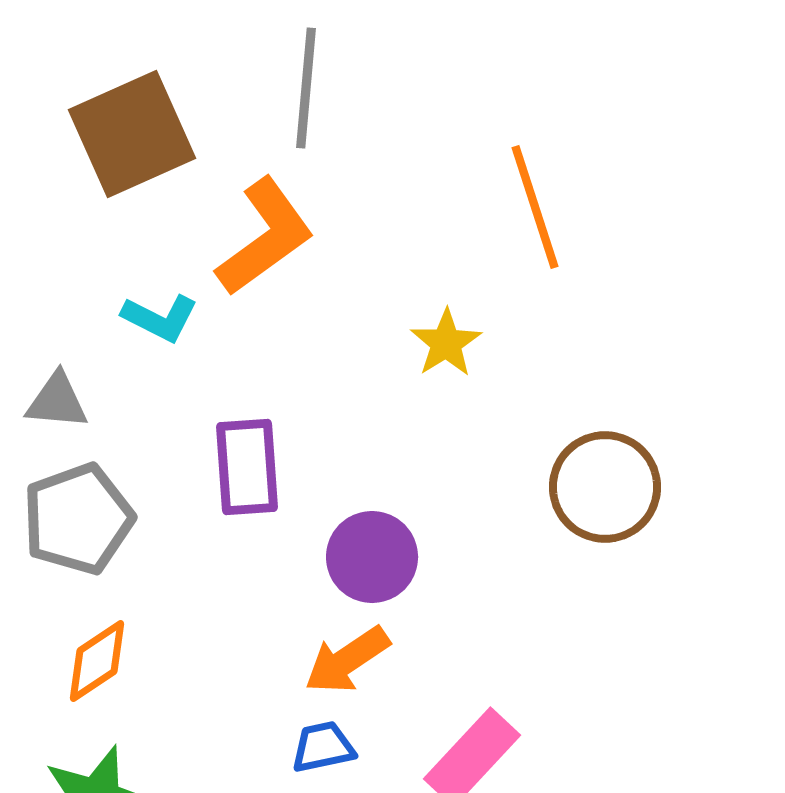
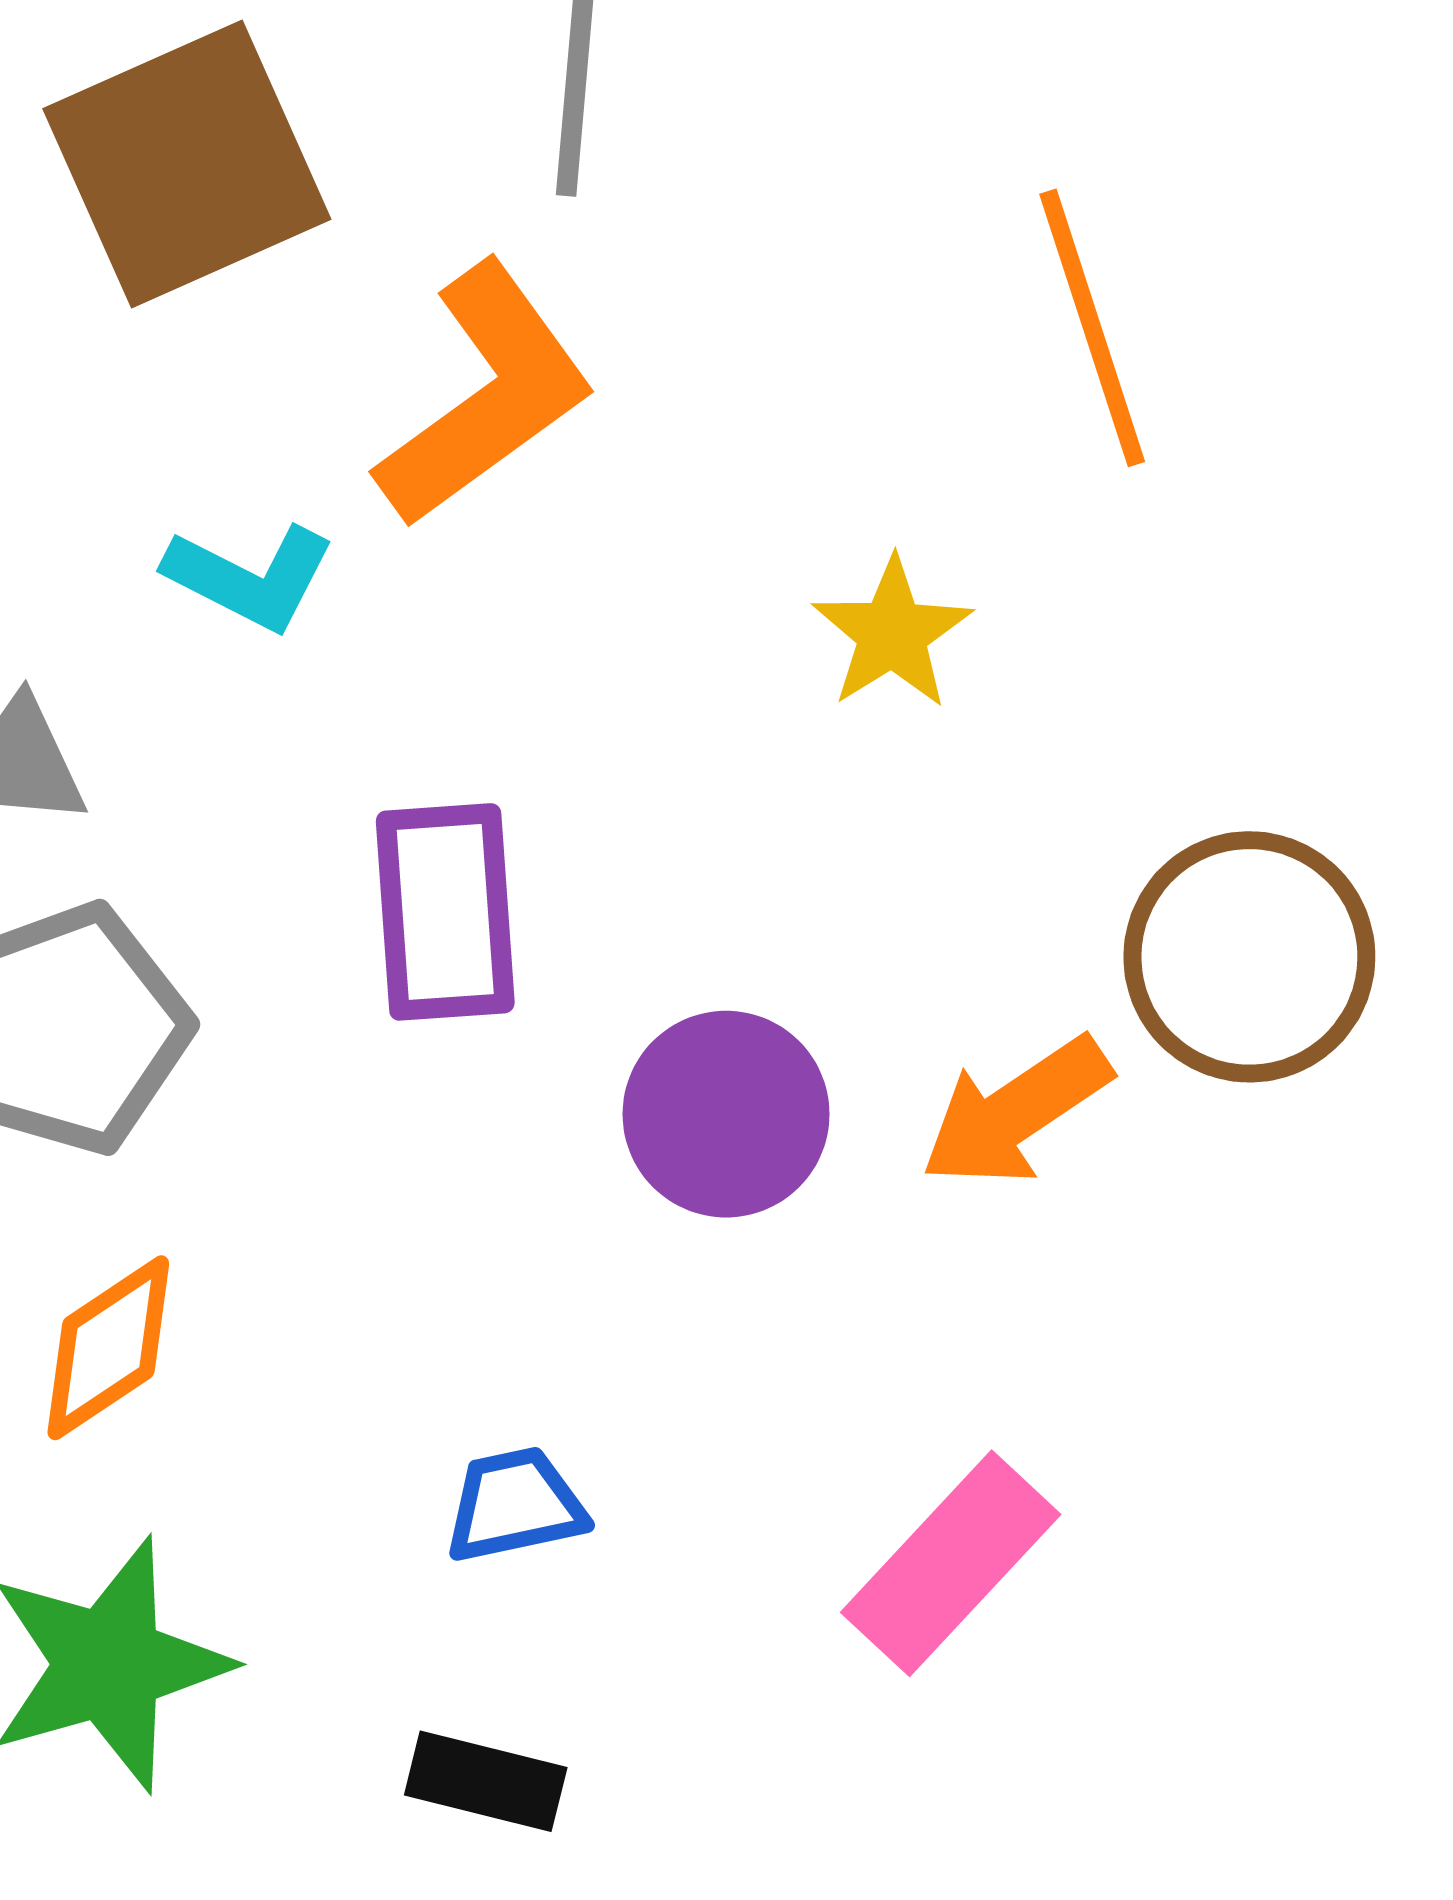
orange arrow: (347, 660) -> (1016, 1112), moved
blue trapezoid: (323, 747) -> (515, 1505), moved

